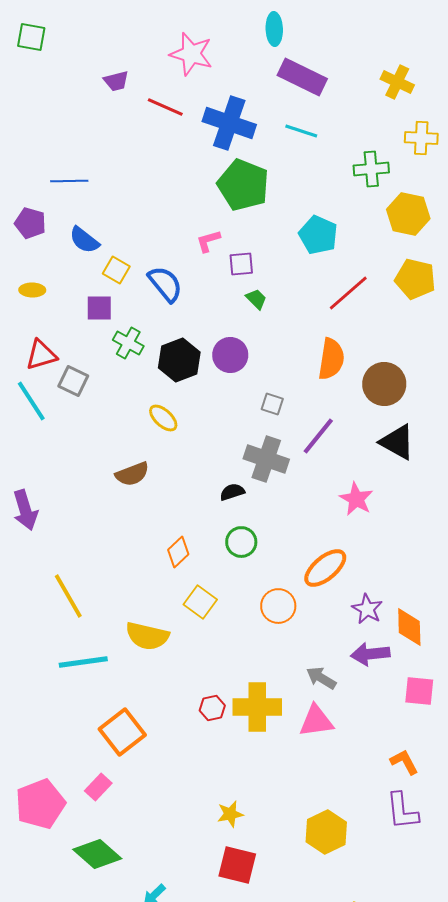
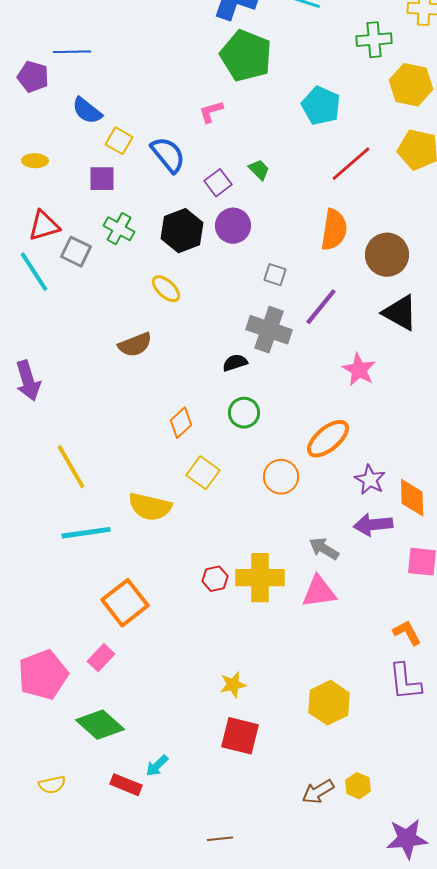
purple pentagon: (30, 223) -> (33, 77), moved
purple square: (241, 264) -> (218, 183), moved, turned -32
green cross: (128, 343) -> (119, 229), moved

